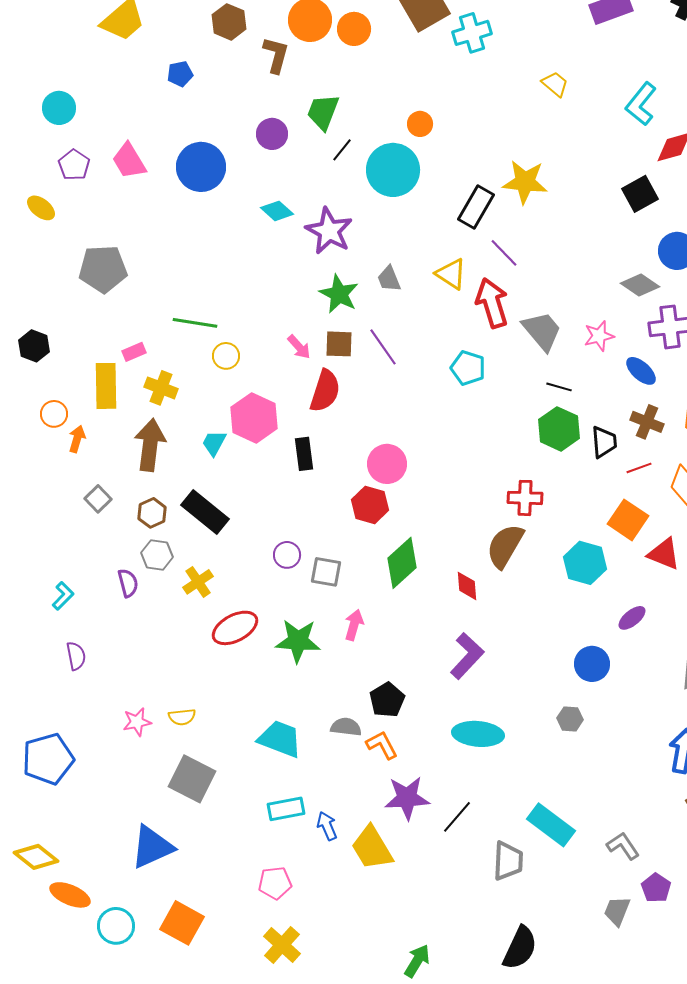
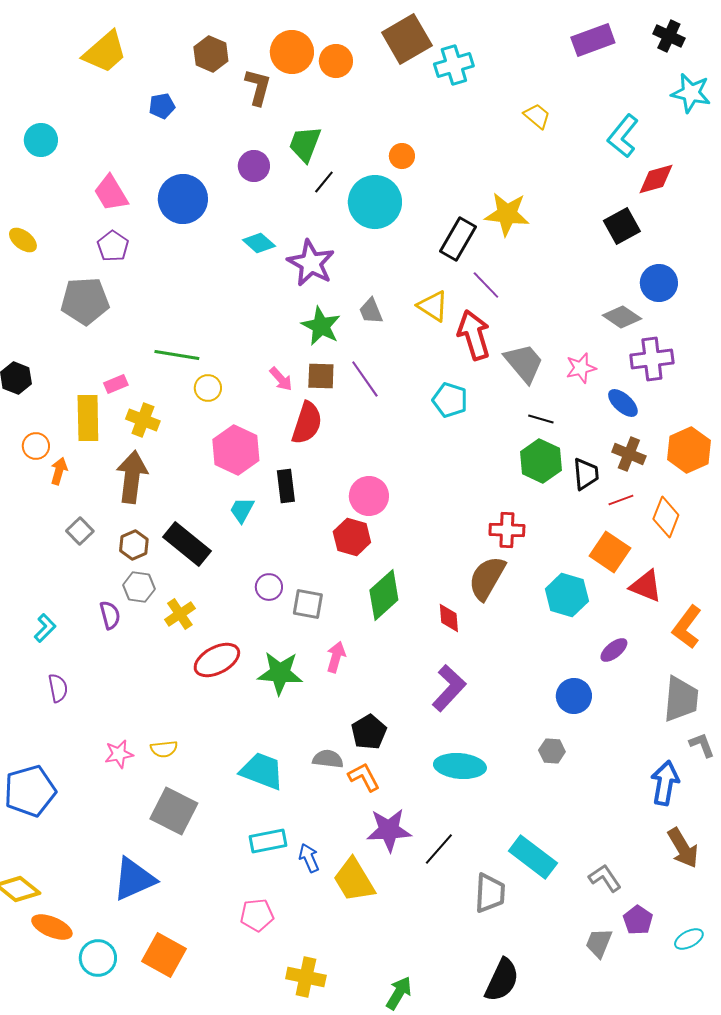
purple pentagon: (74, 165) -> (113, 246), moved
cyan trapezoid: (214, 443) -> (242, 510), moved
yellow cross: (282, 945) -> (306, 977), moved, turned -30

